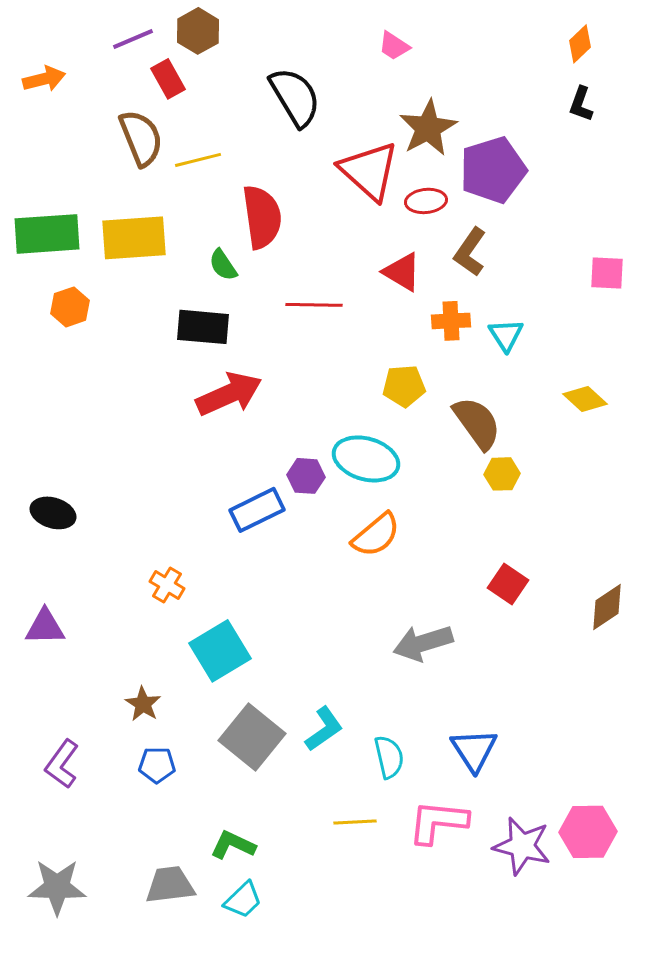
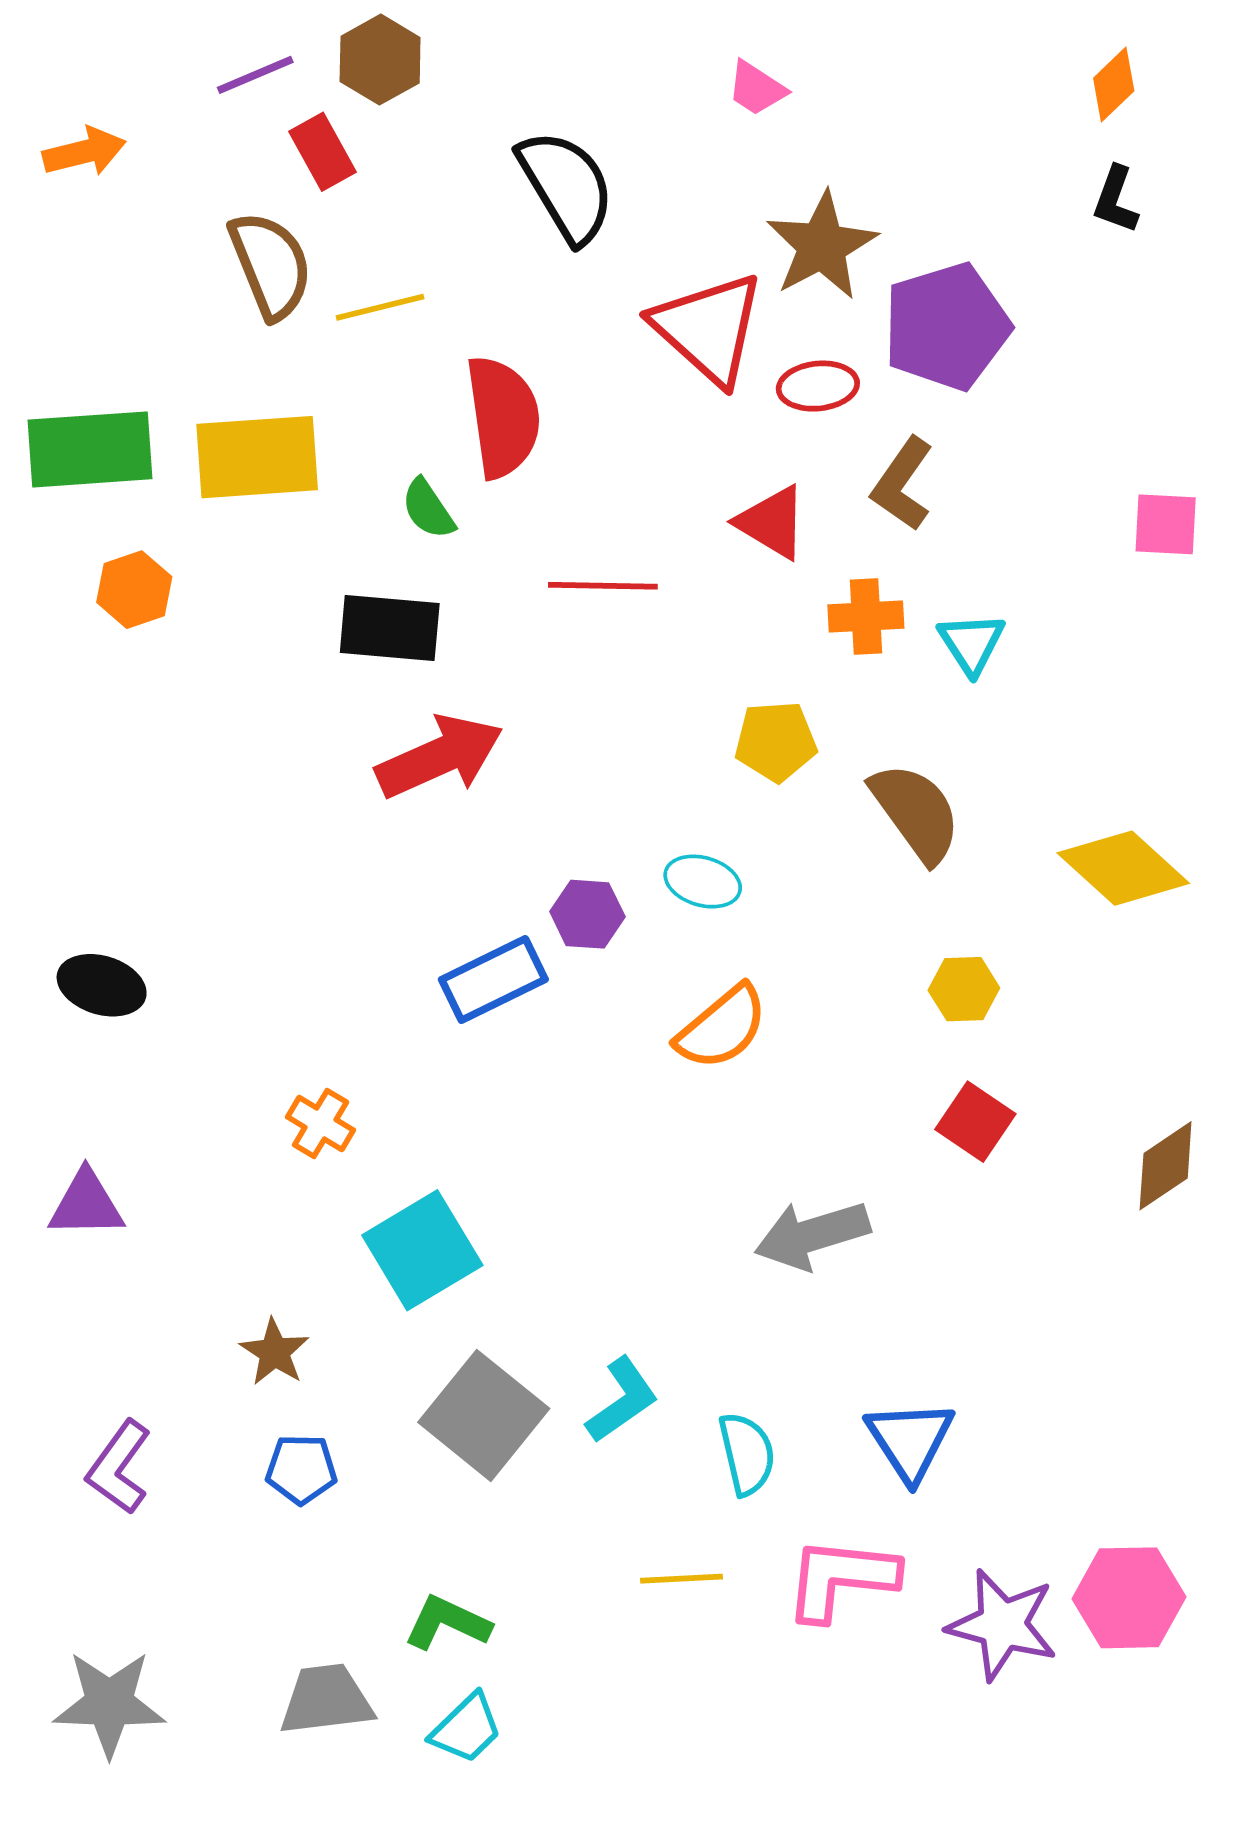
yellow diamond: (585, 399) -> (1123, 868), moved, size x1.5
cyan ellipse: (366, 459) -> (703, 882), size x0.6
yellow hexagon: (502, 474) -> (964, 989), moved

